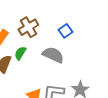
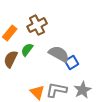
blue square: (66, 31) -> (72, 63), moved

